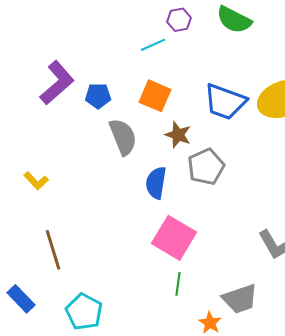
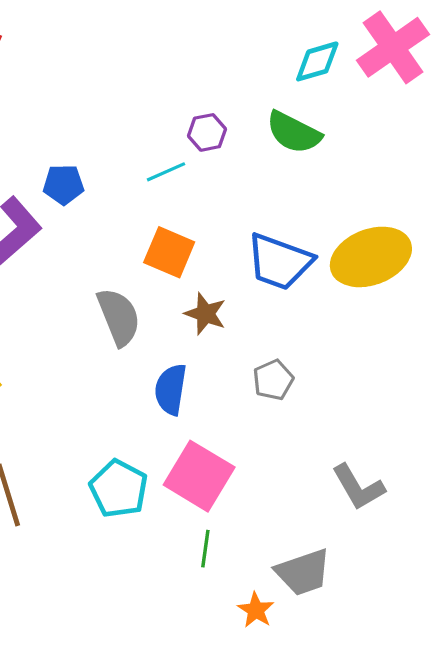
blue pentagon: (98, 96) -> (64, 184), moved
gray pentagon: (206, 167) -> (273, 380), moved, size x0.7
cyan pentagon: (84, 312) -> (119, 489), moved

